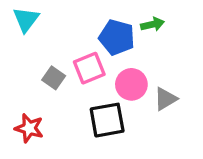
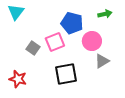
green arrow: (153, 24) -> (105, 14), moved
pink circle: (131, 84) -> (92, 41), moved

